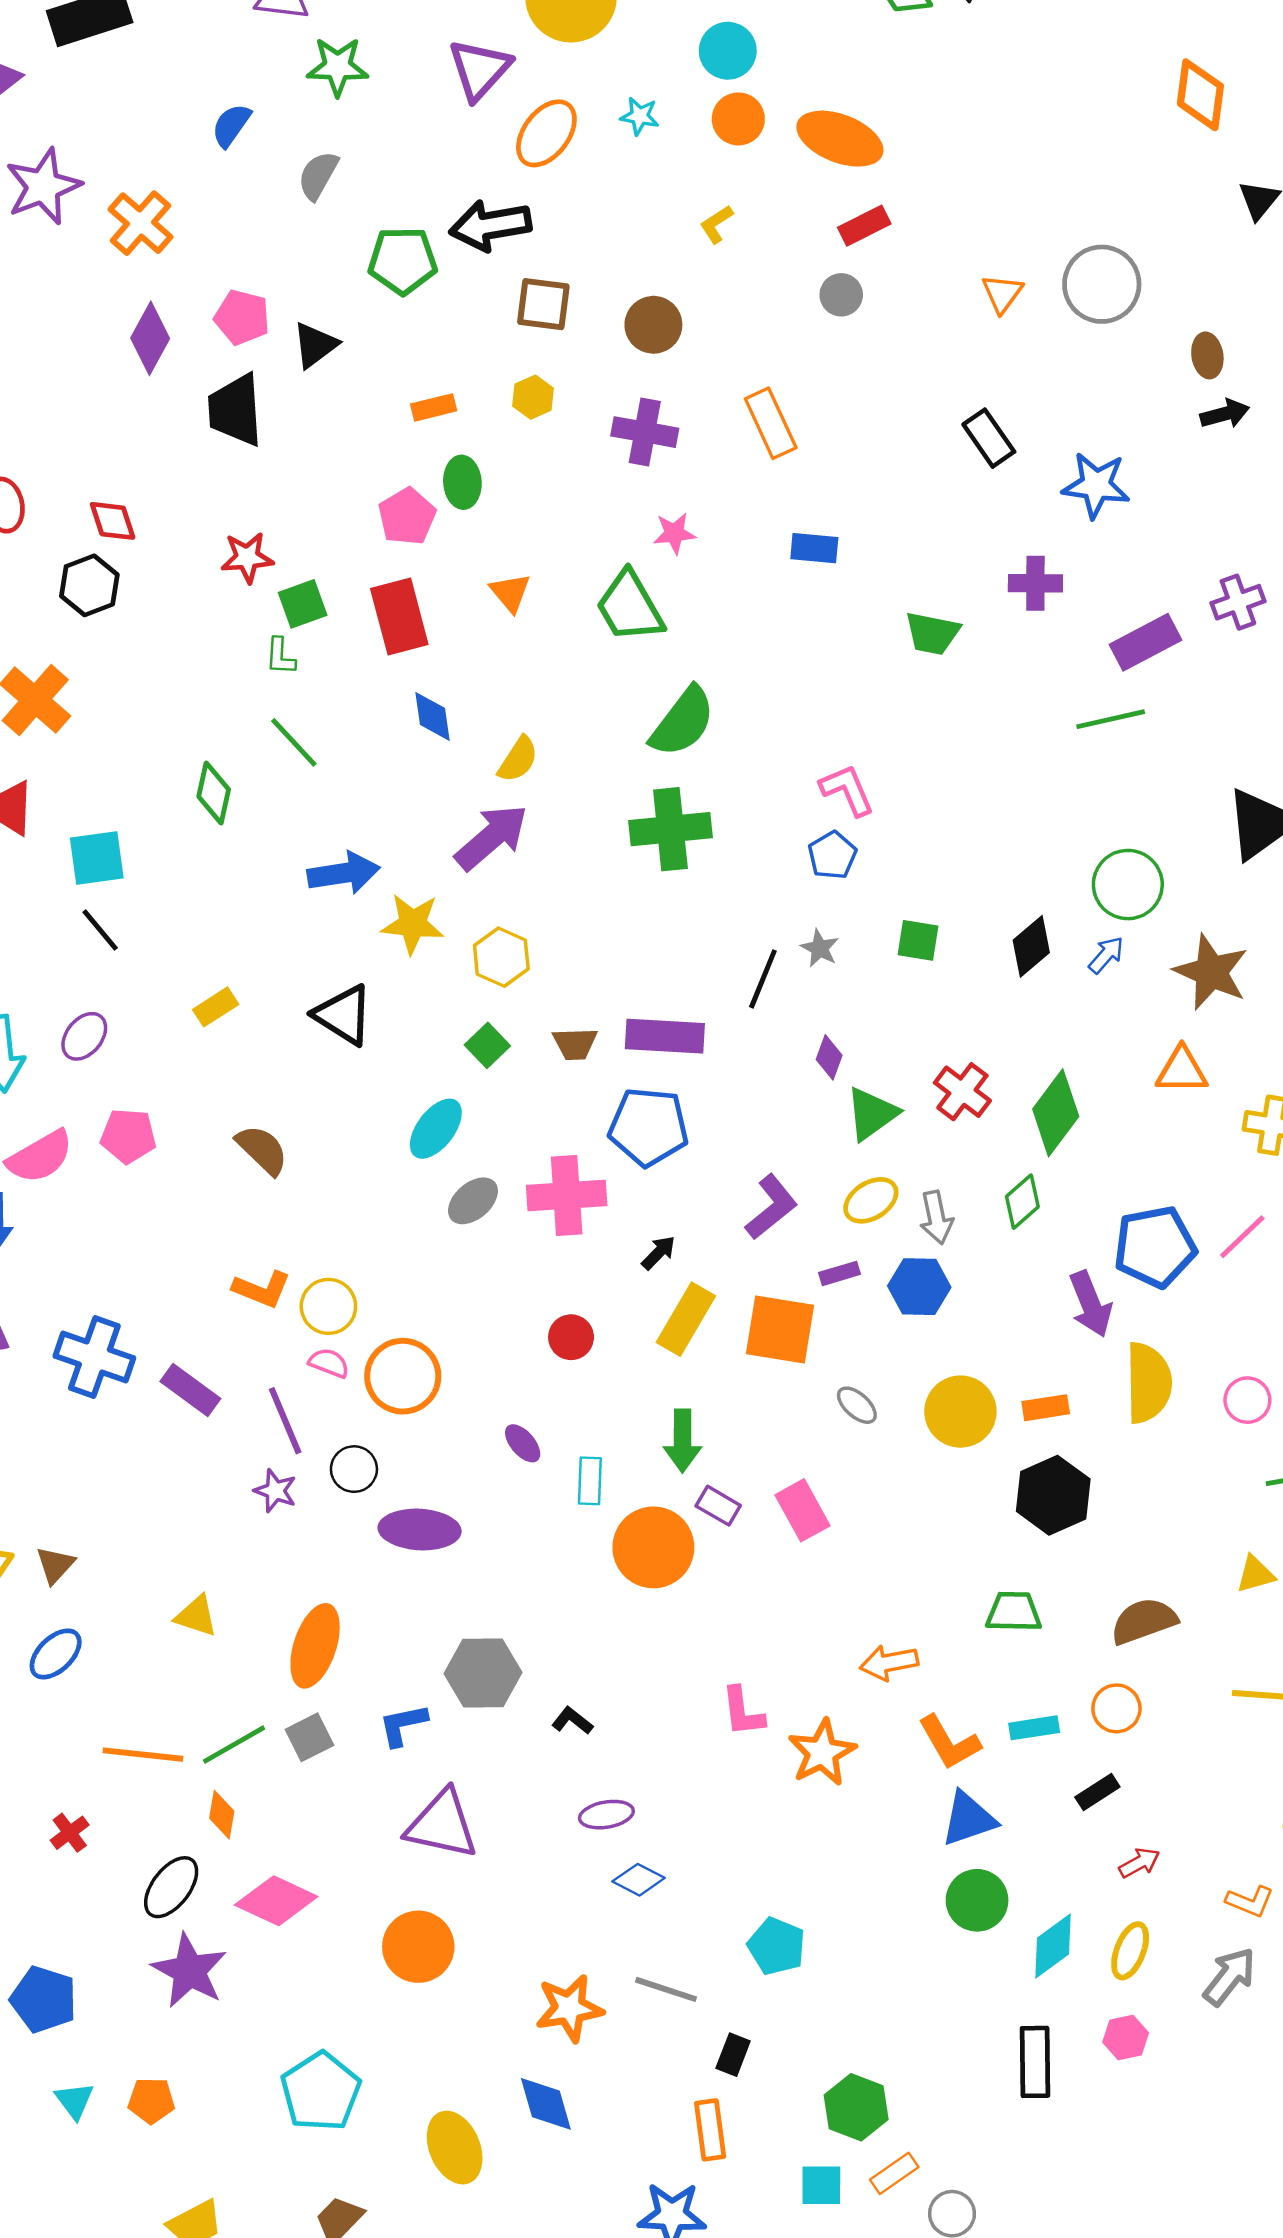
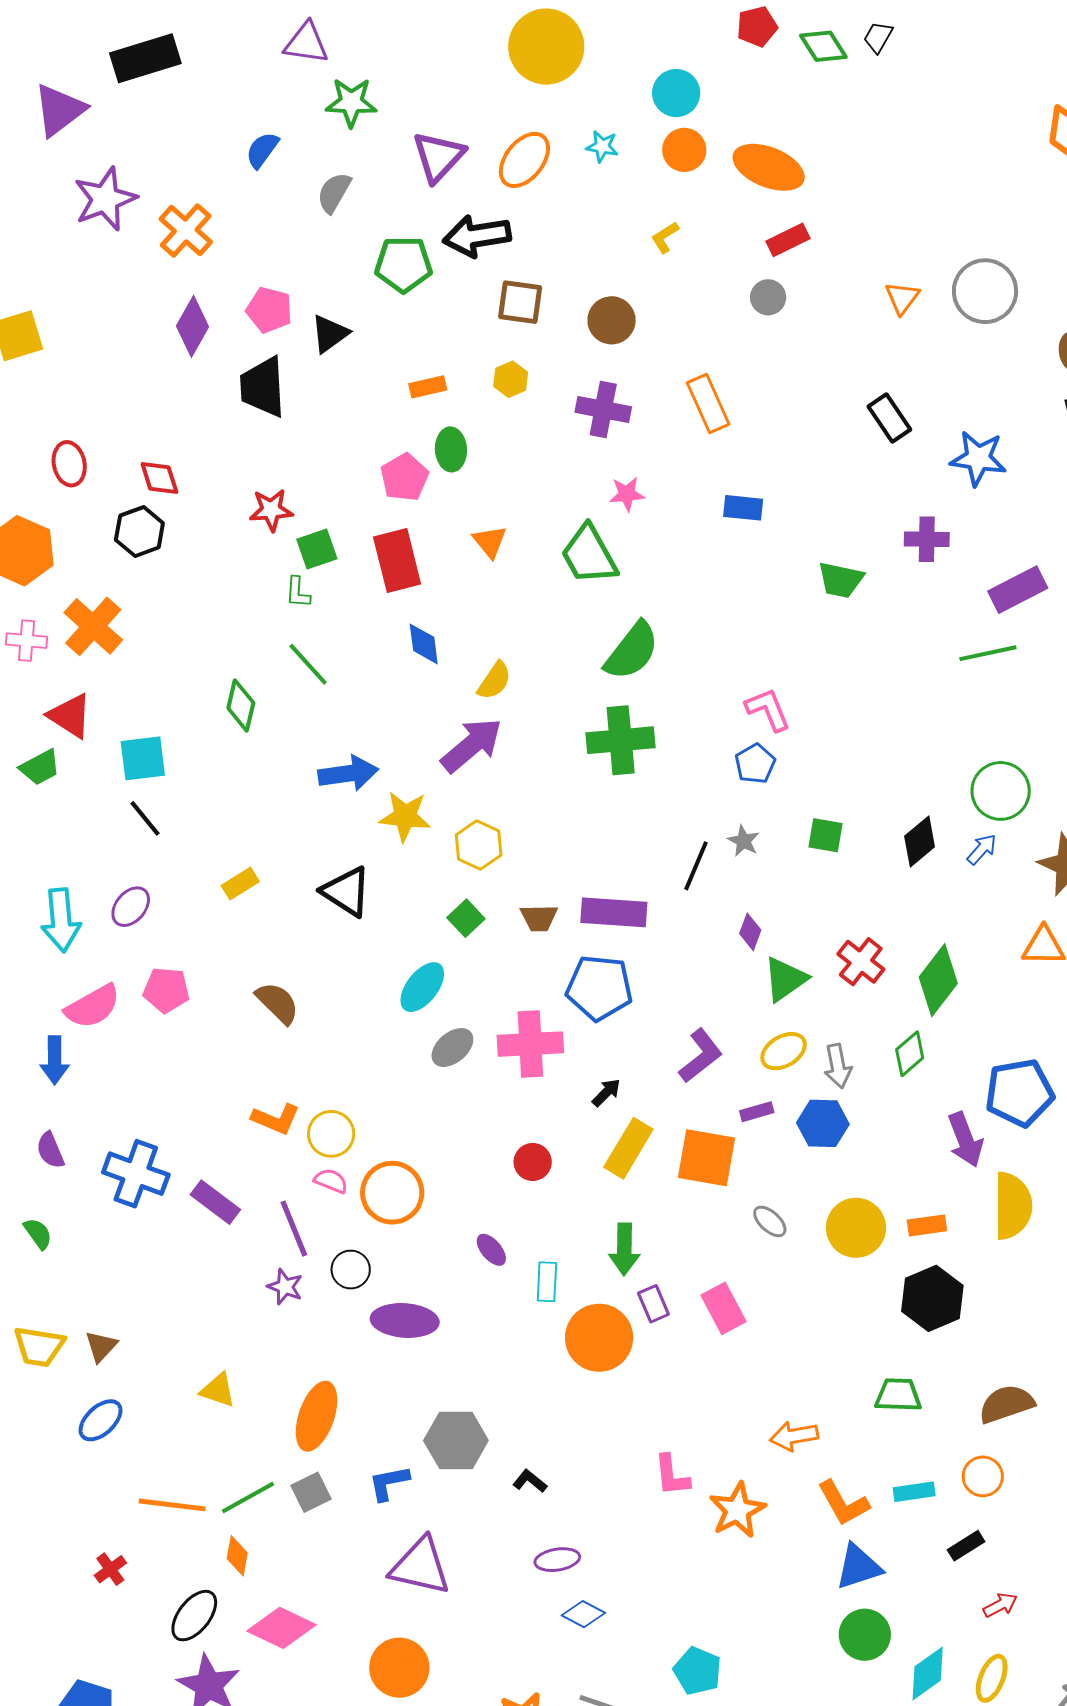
purple triangle: (479, 69) -> (438, 157), moved
purple rectangle: (718, 1506) -> (653, 1304), turned 36

